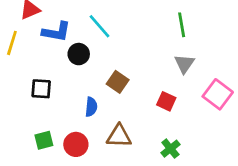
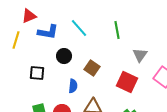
green line: (182, 25) -> (117, 30), moved
black circle: (79, 54) -> (64, 56), moved
red square: (166, 101) -> (127, 82), size x1.5

